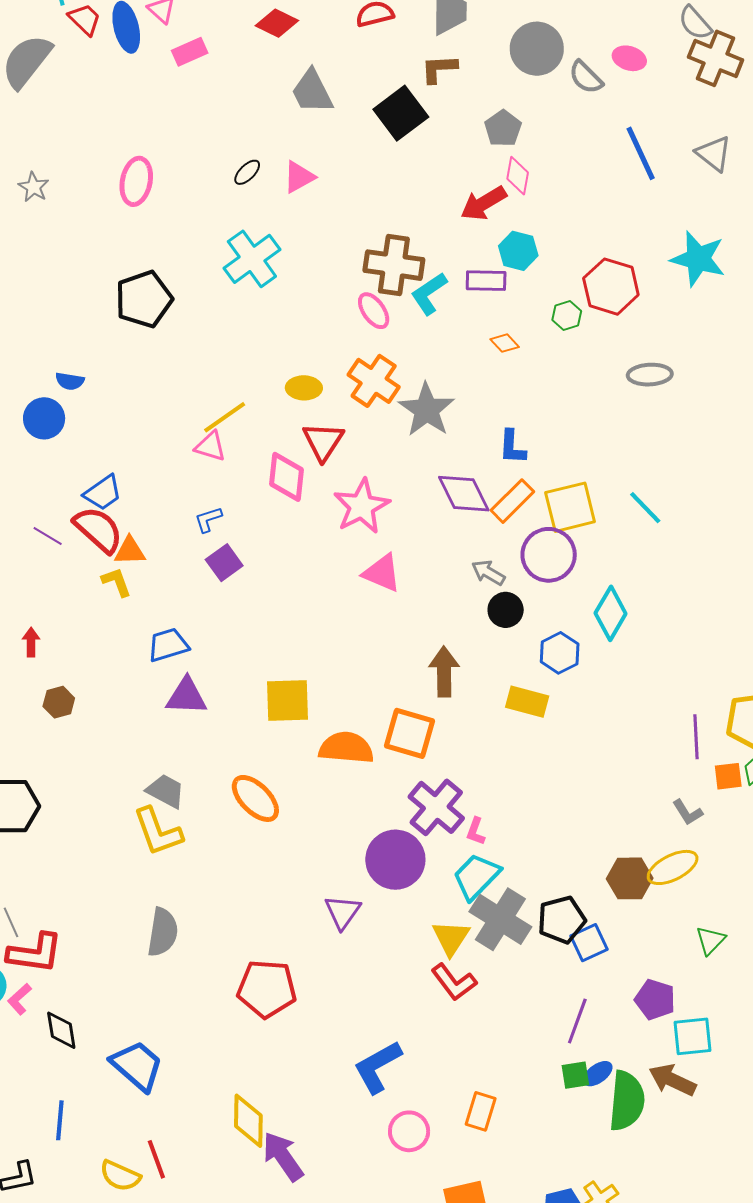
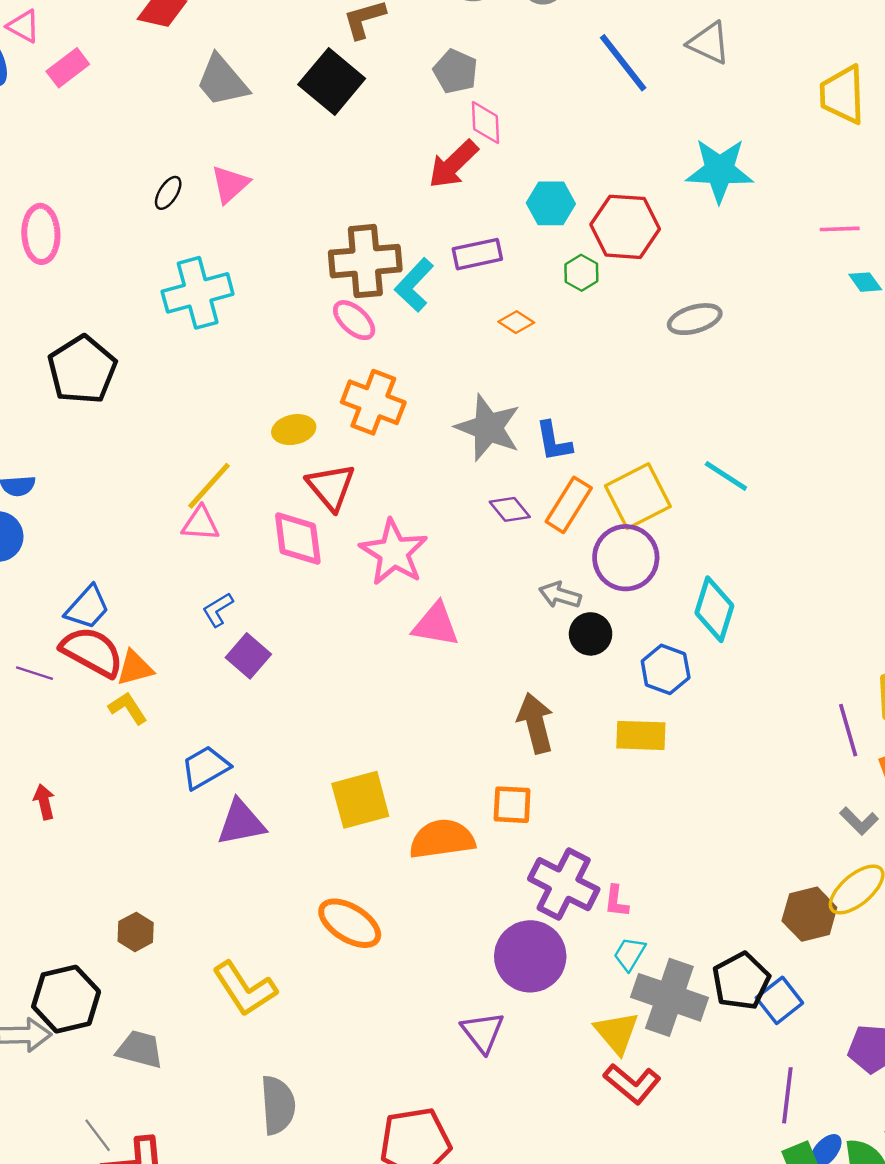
cyan hexagon: (518, 251) -> (551, 203), moved
cyan cross: (252, 259) -> (198, 293), turned 34
gray star: (427, 410) -> (488, 428), moved
purple diamond: (464, 494) -> (510, 509), size x0.6
brown hexagon: (59, 702) -> (136, 932), moved
orange square: (409, 733) -> (512, 805), size x0.7
gray trapezoid: (166, 791) -> (140, 1049), moved
cyan trapezoid: (476, 876) -> (630, 954), size x0.6

